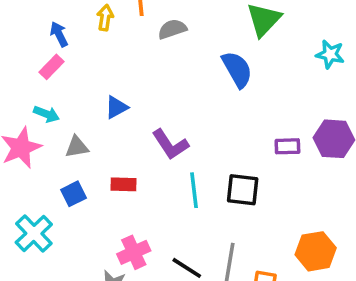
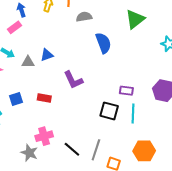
blue semicircle: (237, 69) -> (103, 43), moved
purple rectangle: (287, 146) -> (126, 91), moved
gray triangle: (77, 147) -> (28, 62), moved
cyan line: (194, 190) -> (133, 114), moved

